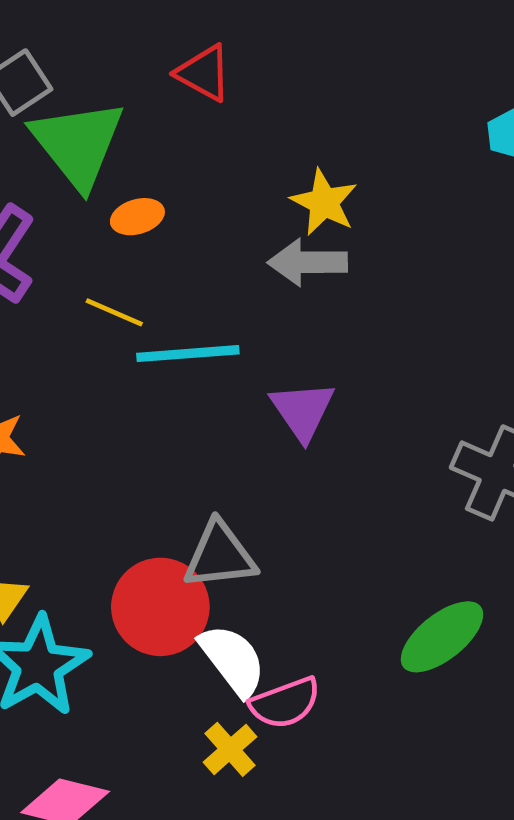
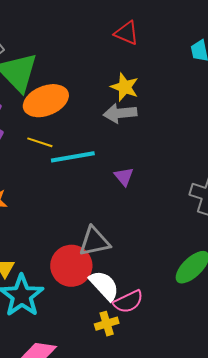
red triangle: (204, 73) -> (127, 33), moved
orange ellipse: (137, 217) -> (46, 101), size x2.0
purple triangle: (303, 411) -> (124, 176), size x0.7
yellow cross: (230, 749) -> (107, 324), turned 30

